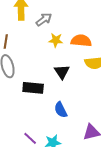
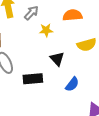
orange semicircle: (81, 41) -> (73, 15), moved
blue semicircle: (61, 110) -> (72, 84), moved, turned -105

